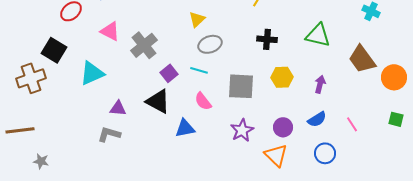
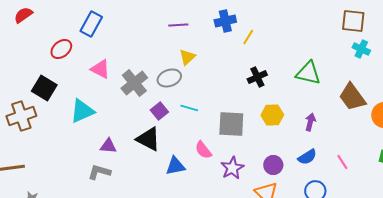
black cross: (267, 39) -> (257, 77), turned -30
gray ellipse: (210, 44) -> (169, 78), moved
pink semicircle: (203, 101) -> (203, 150), moved

